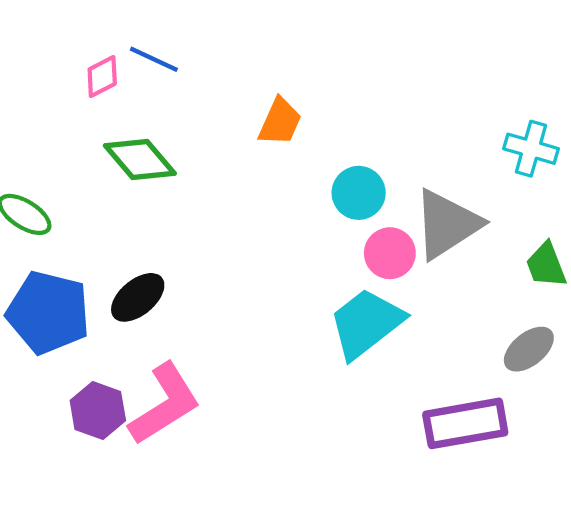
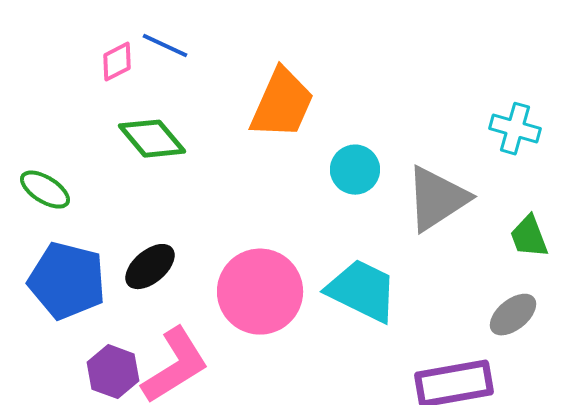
orange trapezoid: (280, 122) -> (282, 104), size x1.6
pink circle: (390, 253) -> (260, 292), moved, size x1.8
cyan trapezoid: (366, 323) -> (362, 291), turned 64

